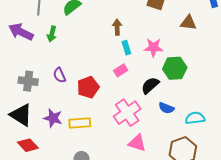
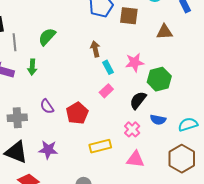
pink cross: (127, 113) -> (132, 129), moved, size x0.6
yellow rectangle: (80, 123) -> (100, 146), moved

